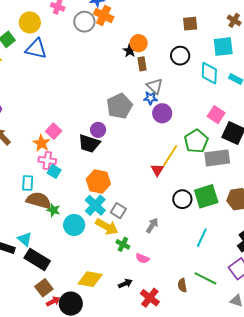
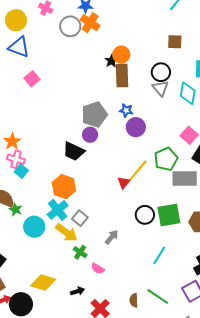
brown rectangle: (142, 64) -> (122, 76), size x1.6
gray triangle: (155, 86) -> (160, 88), moved
purple circle: (98, 130) -> (90, 135), moved
pink square: (54, 131) -> (32, 79), moved
black trapezoid: (89, 143) -> (74, 151), moved

